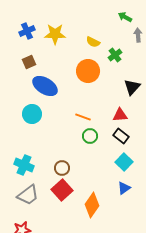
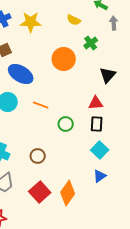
yellow semicircle: (93, 42) -> (74, 20), moved
orange line: (83, 117) -> (41, 105), moved
black rectangle: (121, 136) -> (97, 124), turned 56
red square: (62, 190) -> (40, 192), moved

